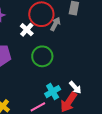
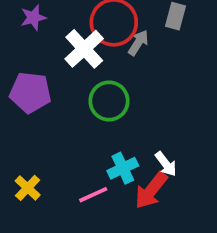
white cross: (27, 30) -> (84, 49), size x1.5

